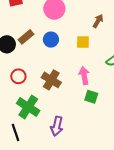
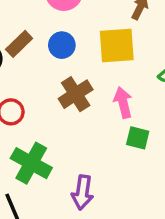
yellow square: (83, 42) -> (117, 46), size x1.6
brown cross: (51, 80) -> (76, 94), moved, turned 30

